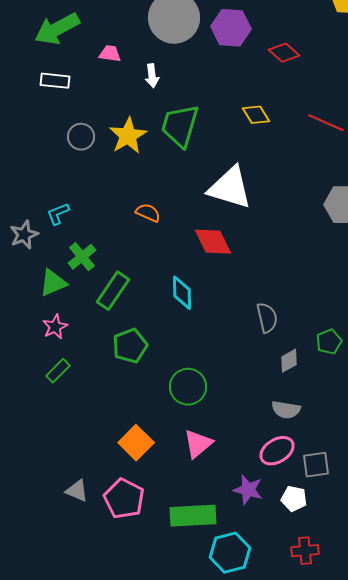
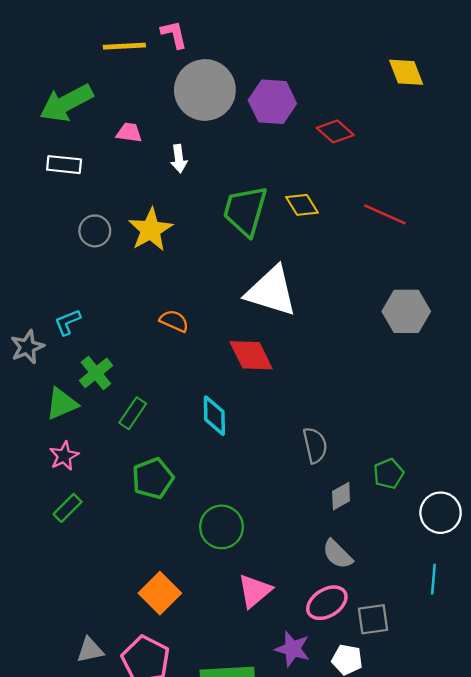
green trapezoid: (180, 126) -> (245, 211), moved
green rectangle: (113, 291) -> (133, 413), size x0.7
gray semicircle: (286, 410) -> (338, 554), turned 36
pink triangle: (198, 444) -> (255, 591), moved
gray triangle: (77, 491) -> (90, 650), turned -35

